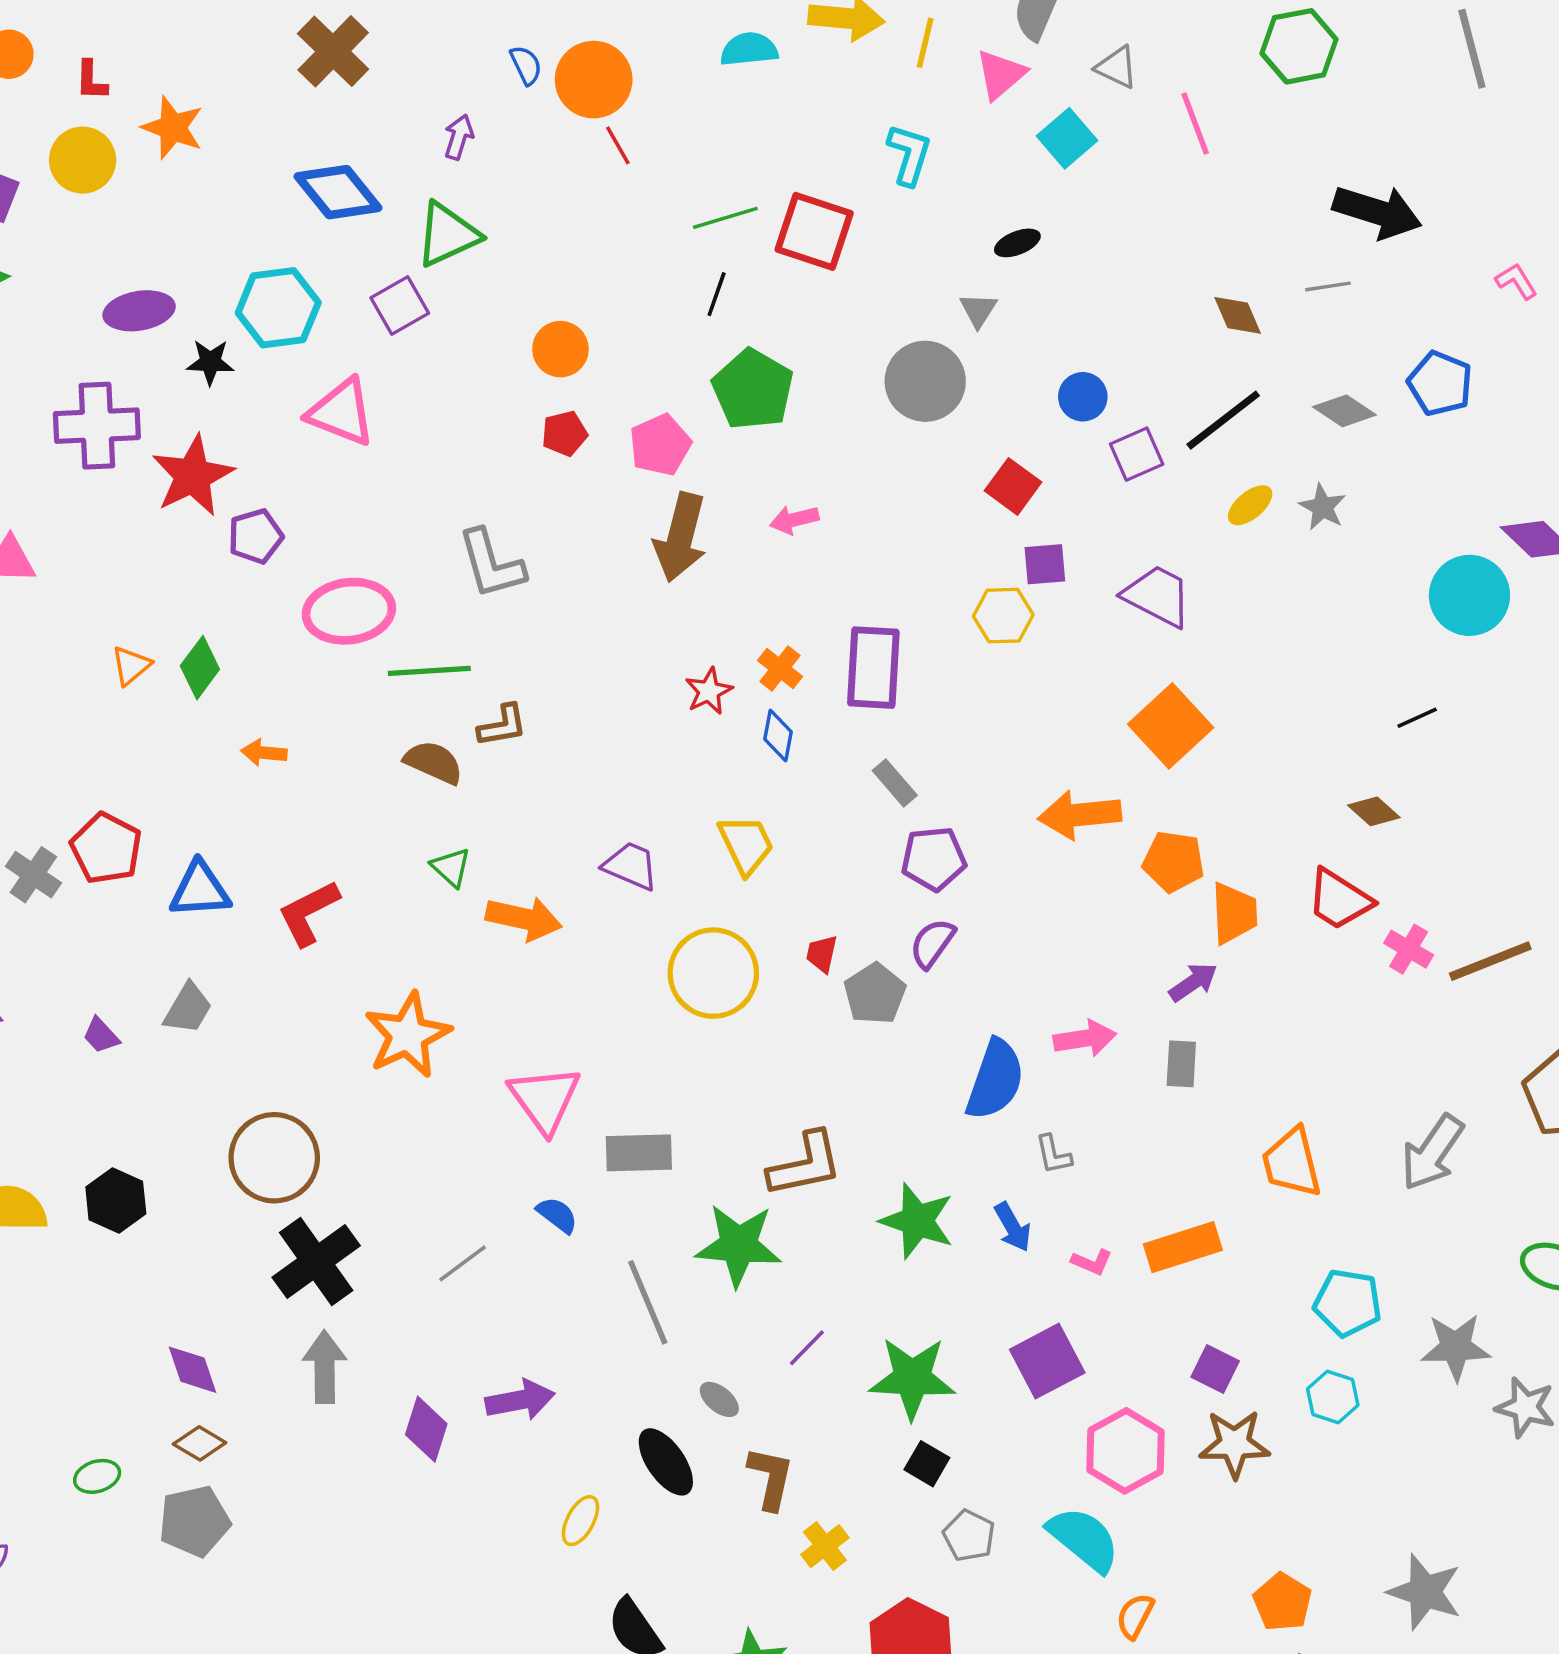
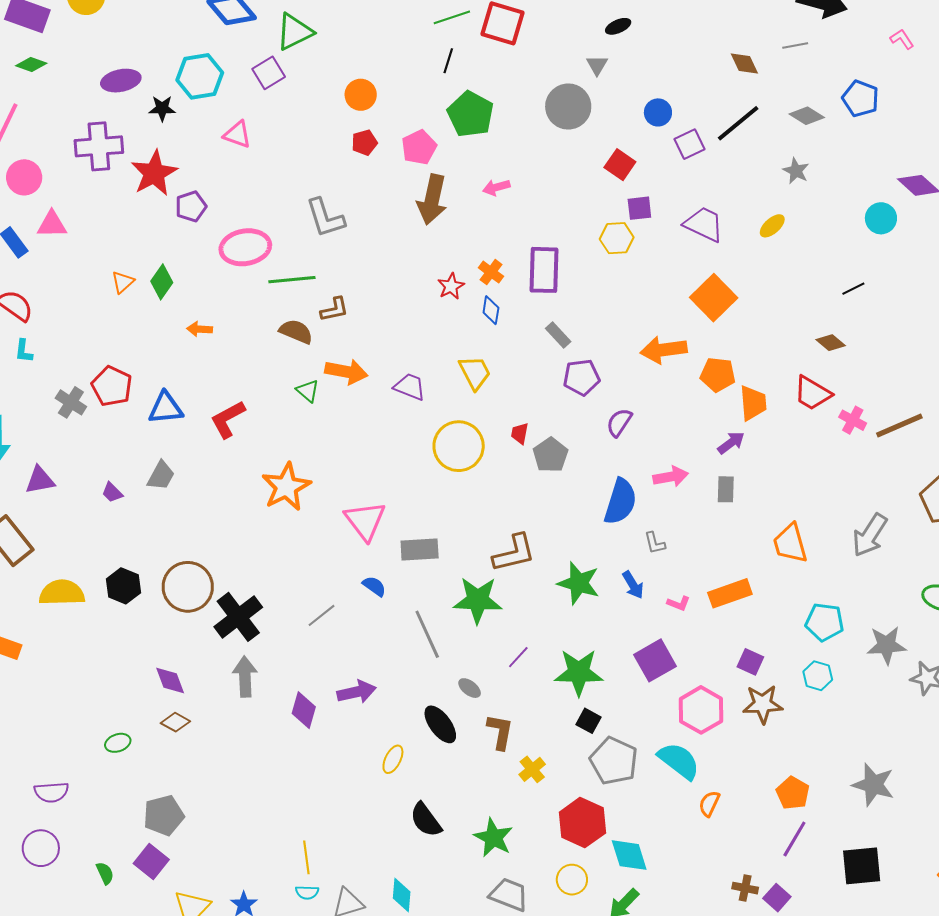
pink triangle: (341, 412) -> (237, 135), size x0.7
yellow ellipse: (1250, 505) -> (772, 226), moved
cyan circle: (1469, 595) -> (881, 218), size x0.7
orange arrow: (524, 919) -> (346, 372), moved
purple semicircle: (932, 943) -> (619, 422), moved
brown circle: (274, 1158) -> (188, 587), moved
gray pentagon: (194, 1521) -> (164, 815), moved
gray pentagon: (969, 1536) -> (614, 761), size x1.6

